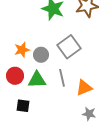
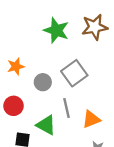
orange star: (22, 50) -> (16, 66), moved
green triangle: (37, 80) -> (46, 125), moved, turned 30

